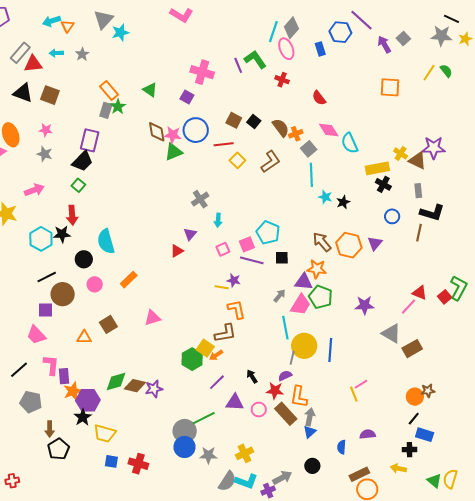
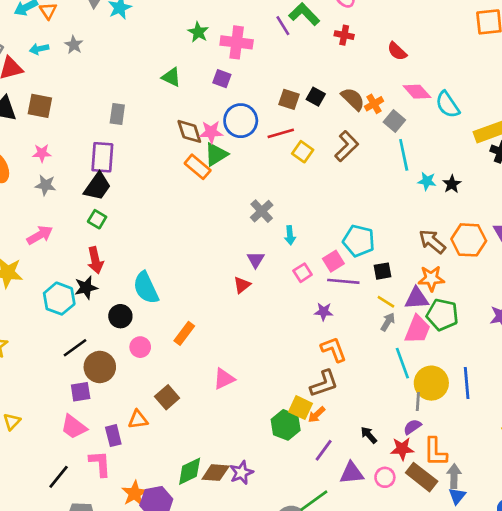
orange rectangle: (109, 90) -> (198, 167), moved
green star: (118, 107) -> (198, 32), moved
yellow line: (222, 287) -> (386, 302), moved, turned 32
purple rectangle: (64, 376) -> (113, 436), moved

